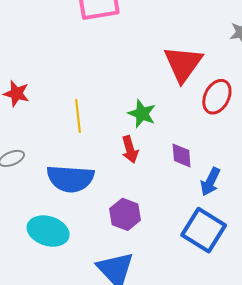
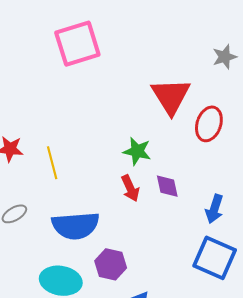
yellow line: (78, 116) -> (52, 163), moved
purple diamond: (182, 155) -> (167, 186), moved
purple hexagon: (125, 214) -> (111, 264), moved

